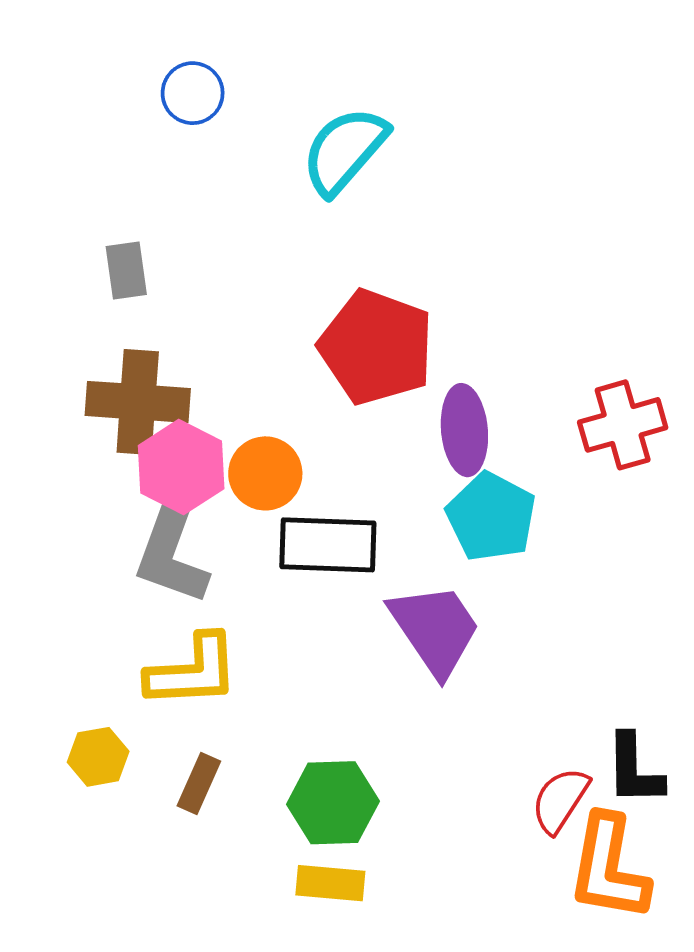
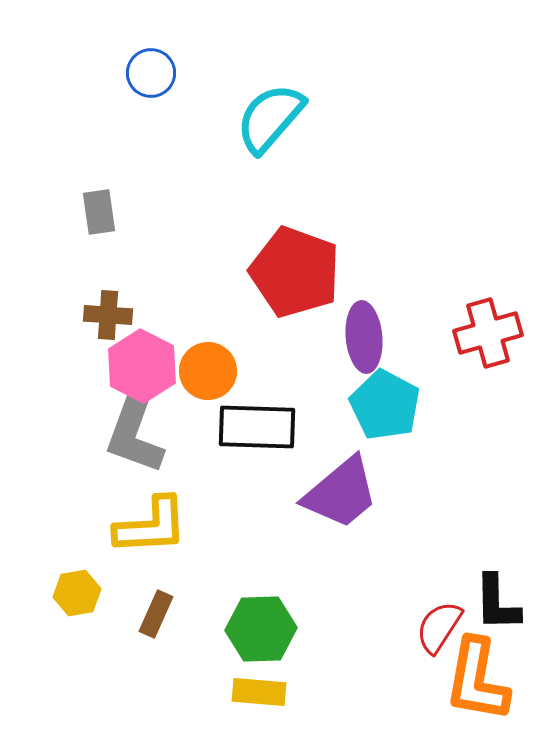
brown cross: (138, 402) -> (108, 315), size x0.6
purple trapezoid: (435, 629) -> (341, 493), turned 84

